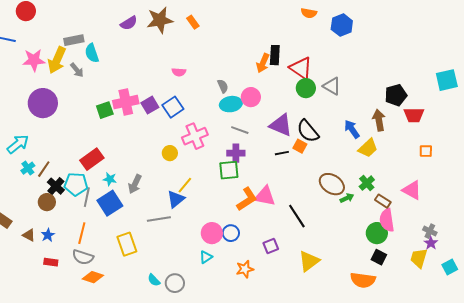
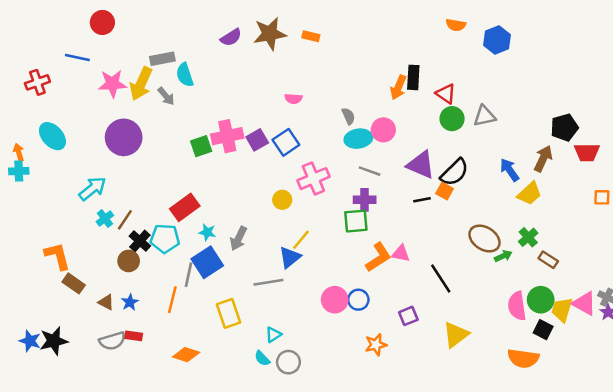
orange rectangle: (193, 22) -> (311, 36), turned -40
red triangle: (301, 68) -> (446, 94), size x0.7
gray triangle: (332, 86) -> (484, 116), turned -42
brown arrow: (379, 120) -> (543, 159), turned 35
black semicircle: (308, 131) -> (455, 172), turned -95
pink triangle: (412, 190) -> (584, 303), moved
pink triangle: (265, 196) -> (401, 253), size x0.7
gray line: (87, 197) -> (189, 275), moved
pink semicircle: (387, 220) -> (517, 306), moved
gray semicircle: (83, 257) -> (112, 341), moved, turned -35
cyan triangle: (206, 257) -> (273, 335), moved
yellow trapezoid: (419, 258) -> (562, 310), moved

